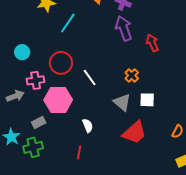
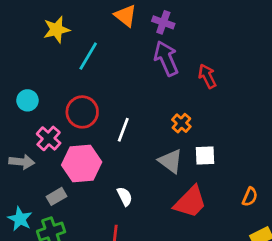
white line: (90, 78) -> (123, 130), turned 60
pink cross: (36, 80) -> (49, 138), turned -36
gray arrow: (15, 96) -> (22, 162), turned 30

